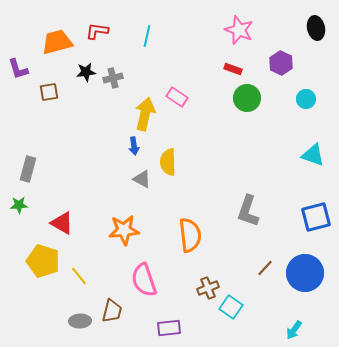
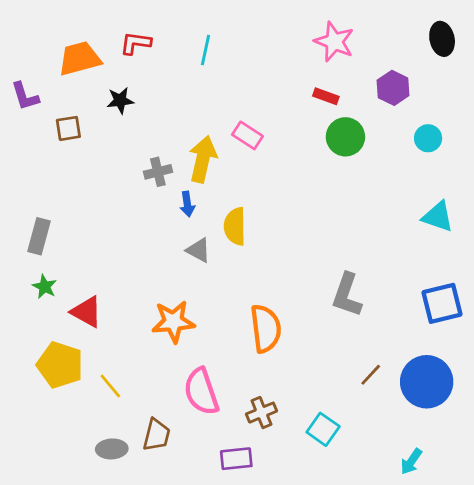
gray cross: (113, 78) -> (158, 172), moved
green star: (19, 205) -> (45, 287), moved, turned 30
brown cross: (208, 288) -> (261, 413), moved

